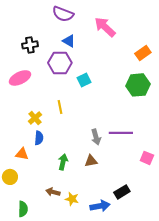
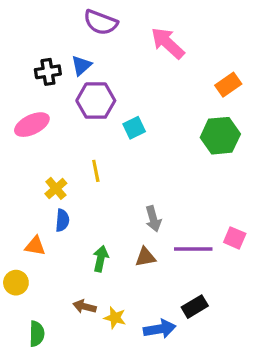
blue triangle: (69, 41) -> (81, 65), moved, turned 48
purple line: (121, 133) -> (193, 249), moved
pink square: (147, 158) -> (235, 238), moved

